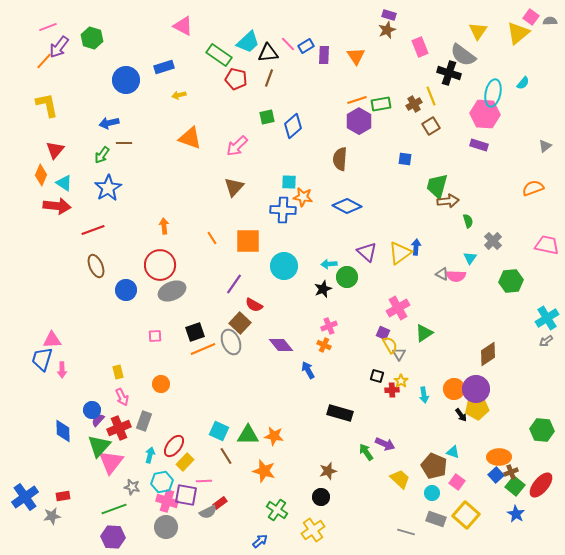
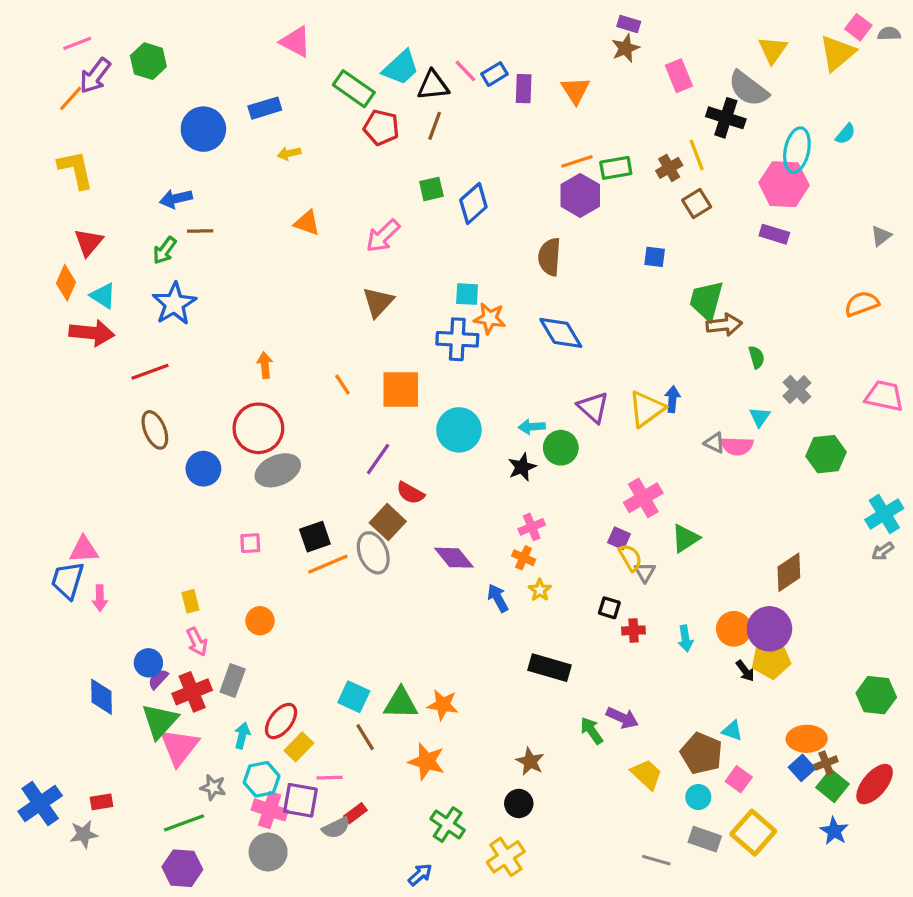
orange triangle: (190, 138) -> (307, 223), size x0.7
blue diamond: (347, 206) -> (561, 333), turned 32
yellow star: (401, 381) -> (540, 590), moved
brown star: (328, 471) -> (530, 761), turned -30

